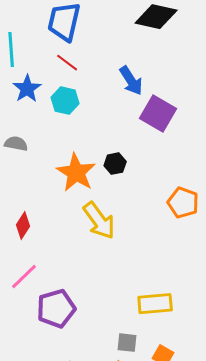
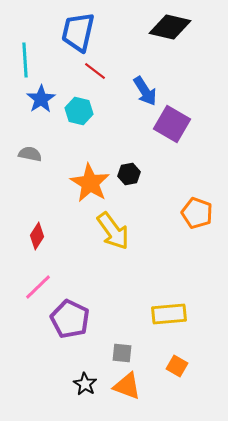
red line: (67, 63) -> (95, 71), moved
purple pentagon: (56, 309) -> (70, 319), turned -30
gray square: (127, 343) -> (122, 353), moved

